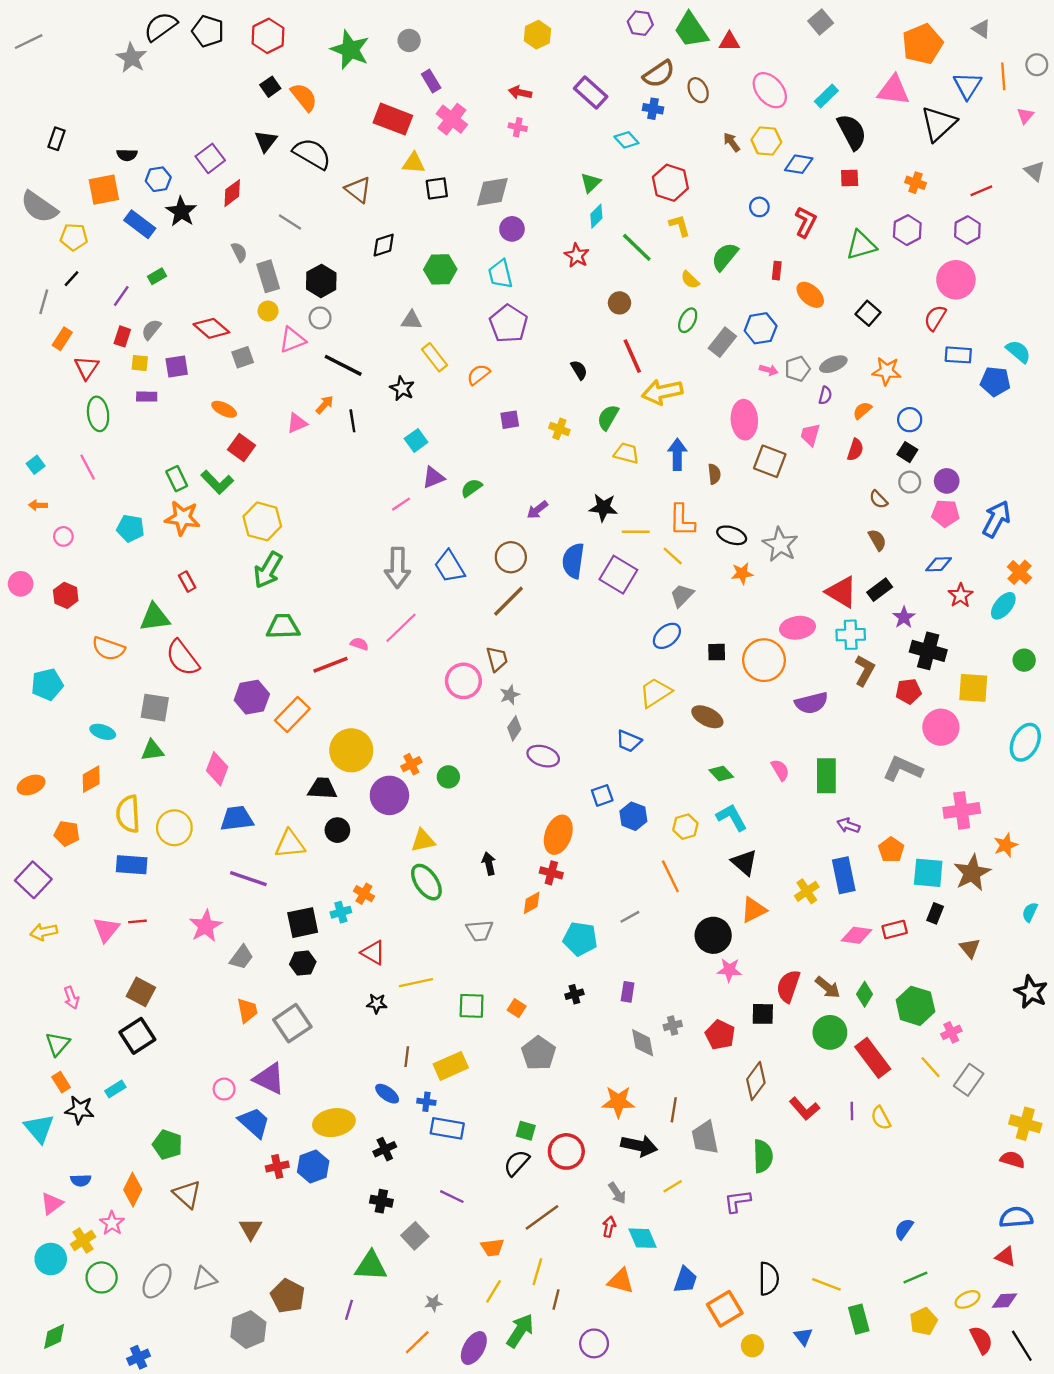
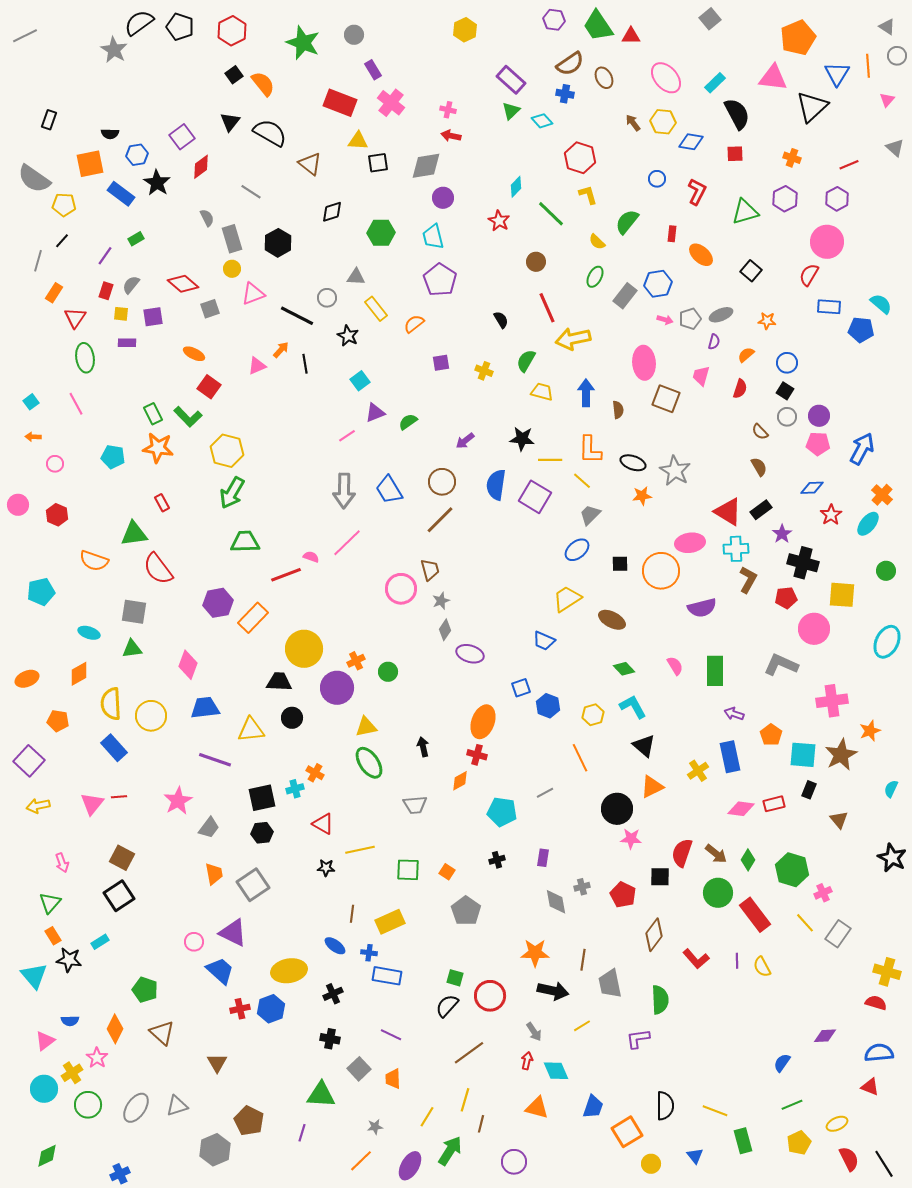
gray triangle: (981, 29) -> (887, 27), moved
red arrow: (520, 92) -> (451, 136), moved
green triangle: (591, 183) -> (511, 111), moved
gray circle: (320, 318) -> (327, 298), moved
orange star: (887, 371) -> (767, 321), size x0.7
blue rectangle: (132, 865) -> (114, 748), turned 44
orange trapezoid: (492, 1247) -> (393, 1079), moved, turned 95
purple diamond: (1004, 1301) -> (825, 1036), moved

